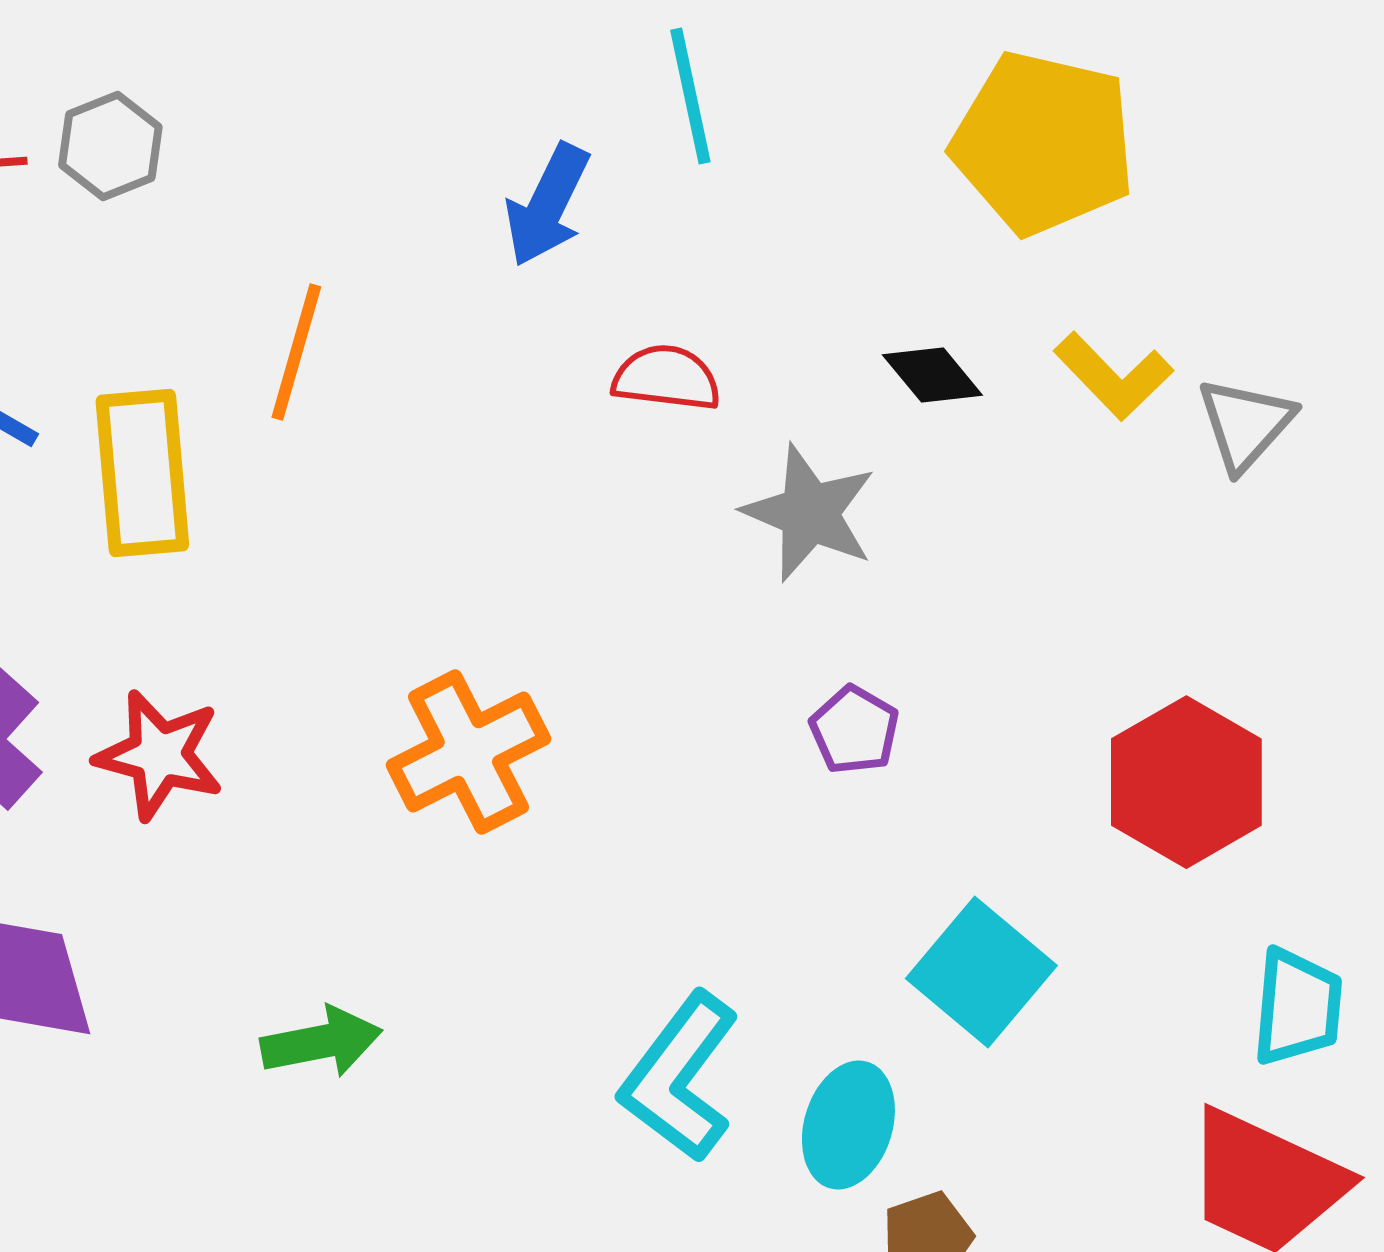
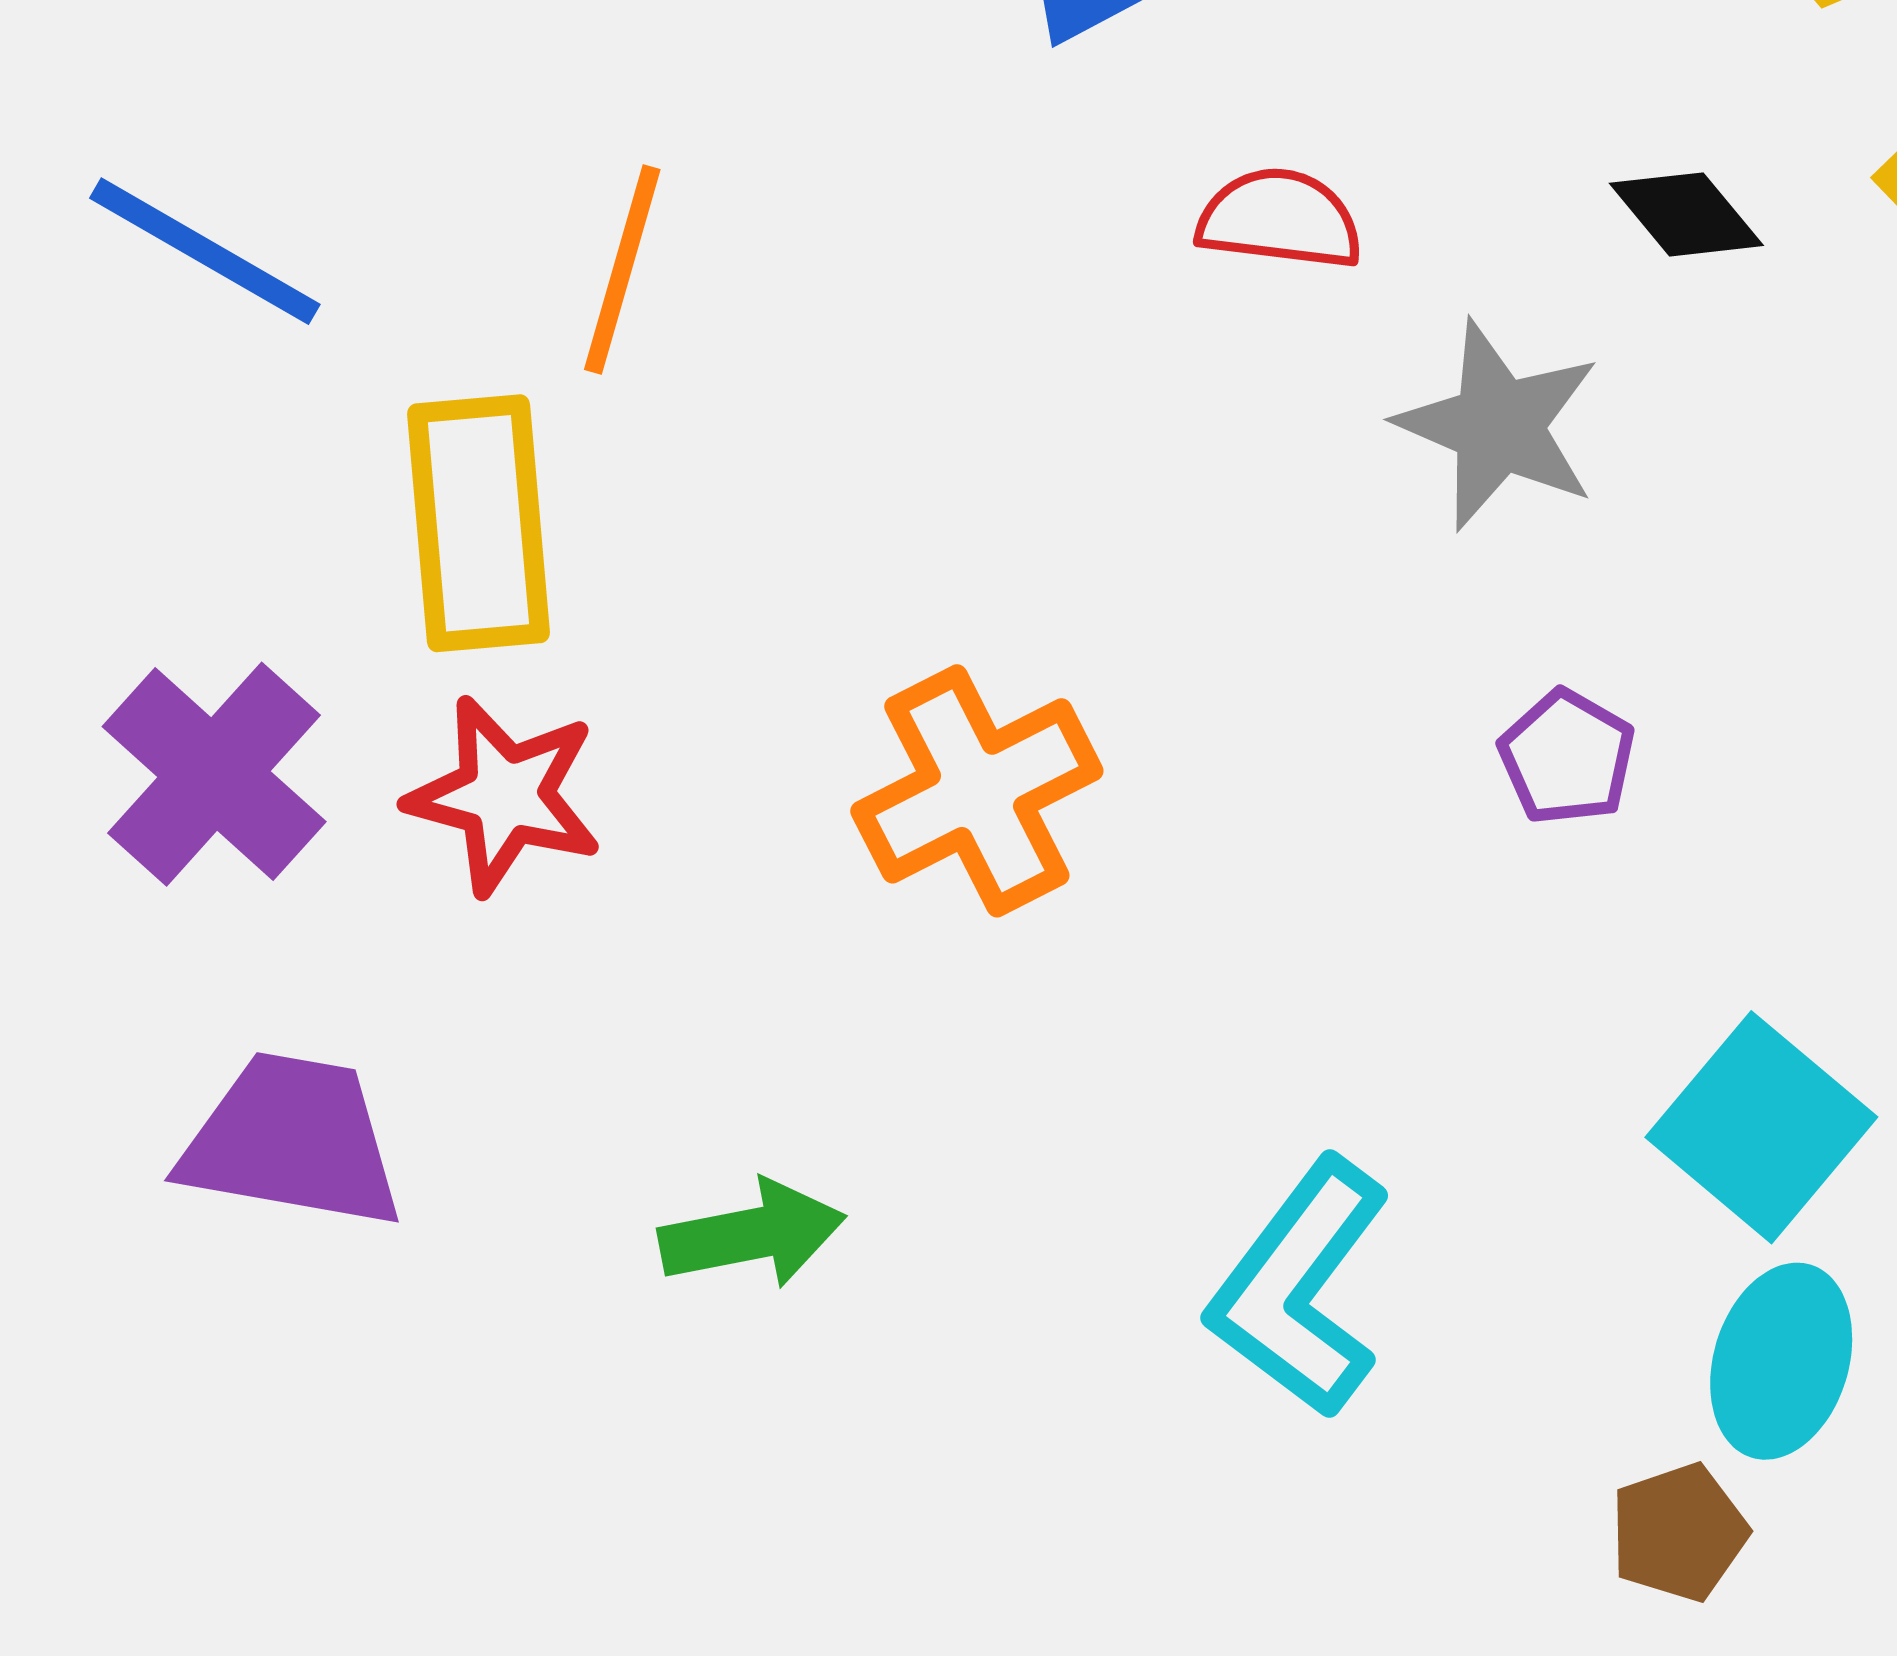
orange line: (296, 352) -> (622, 270), moved
yellow rectangle: (142, 473) -> (479, 523), moved
cyan ellipse: (848, 1125) -> (1781, 1361), moved

